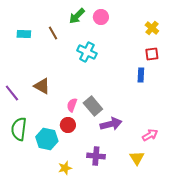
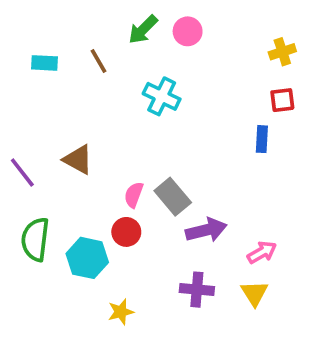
yellow cross: (152, 28) -> (282, 52), turned 32
pink arrow: (150, 135) -> (262, 252), moved
purple cross: (96, 156) -> (197, 290), moved

